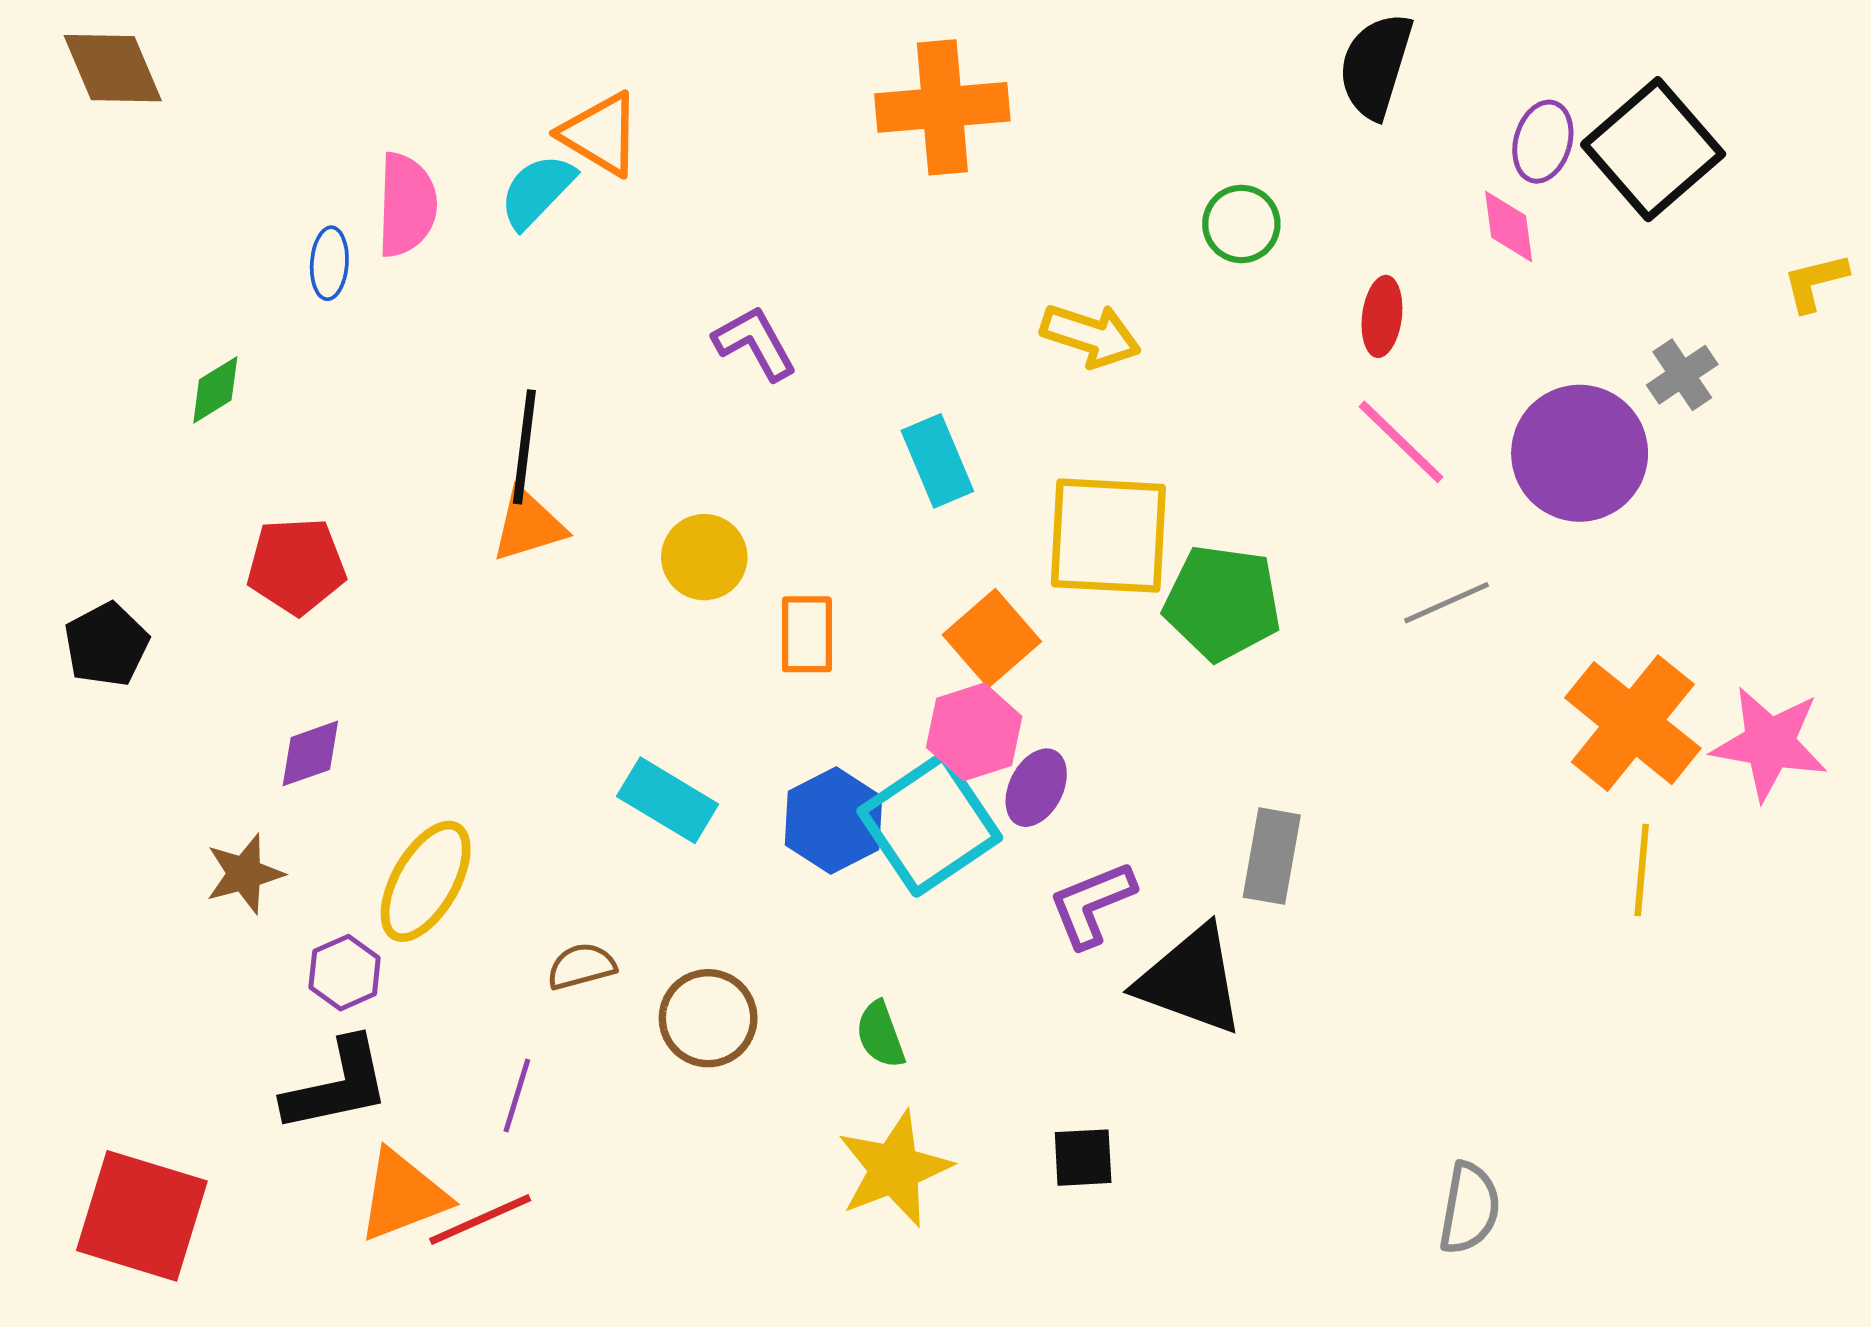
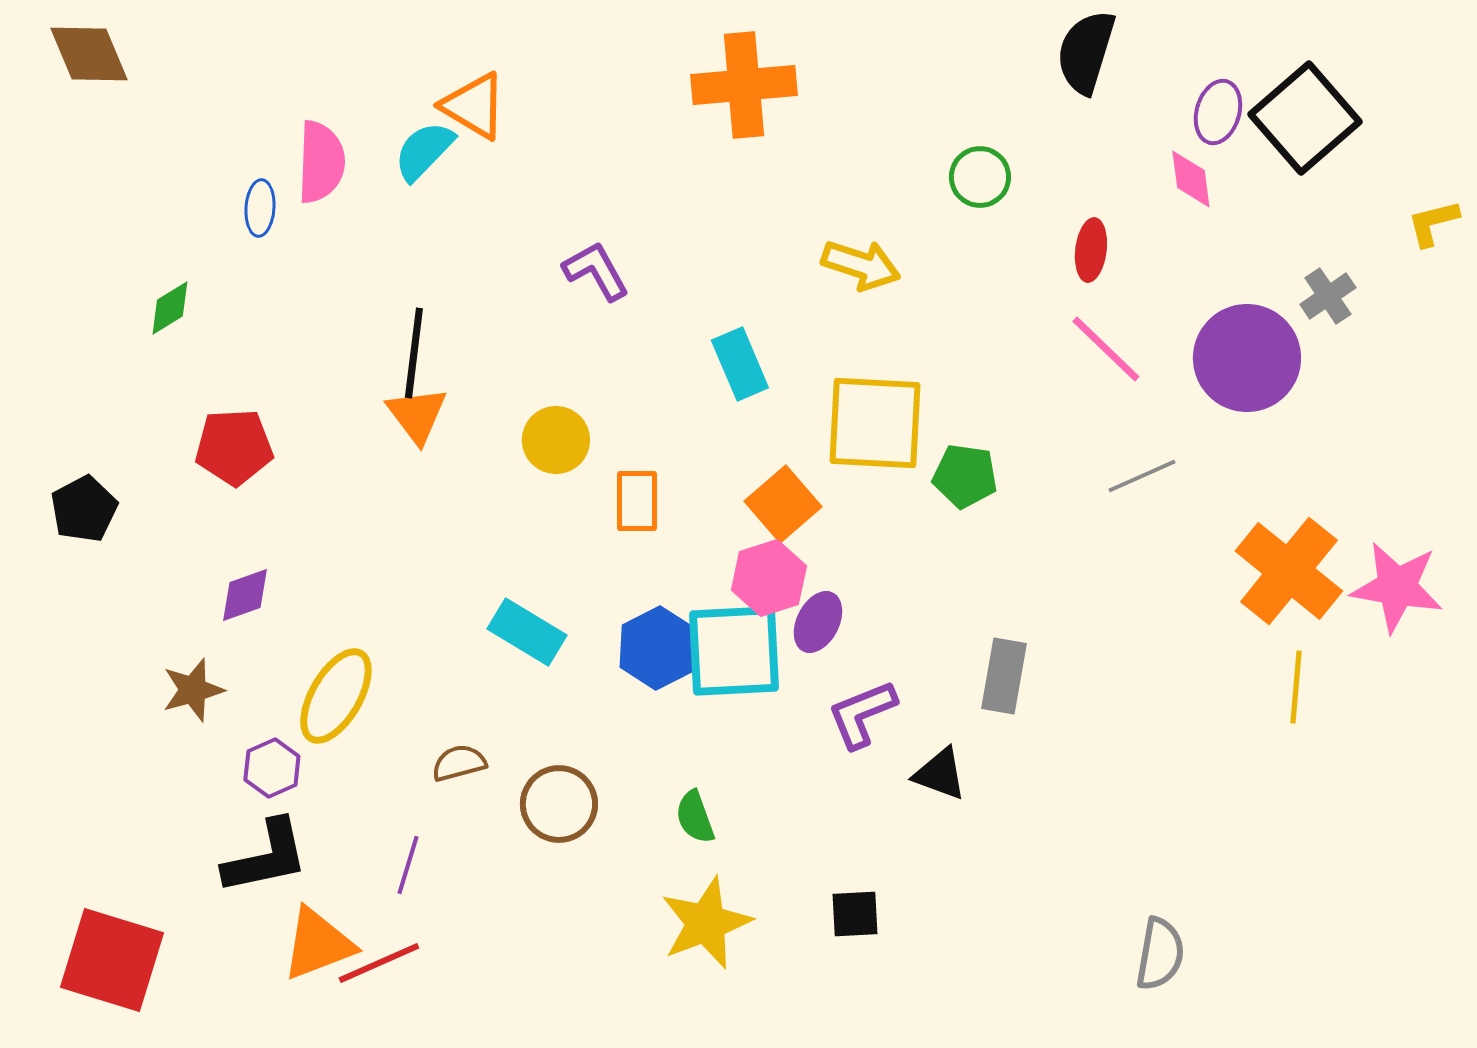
orange triangle: (528, 525) -> (417, 415), turned -50
green pentagon: (1222, 603) -> (965, 476), size x0.7
cyan square: (930, 824) -> (734, 651), turned 31
black triangle: (1191, 980) -> (940, 774), size x0.6

